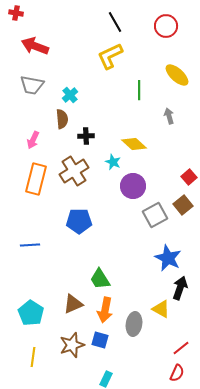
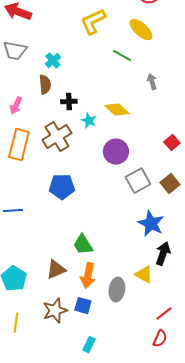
yellow ellipse: (177, 75) -> (141, 30), moved
green line: (139, 90) -> (122, 56), turned -60
cyan star: (113, 162) -> (89, 121), moved
brown square: (183, 205) -> (170, 184), moved

